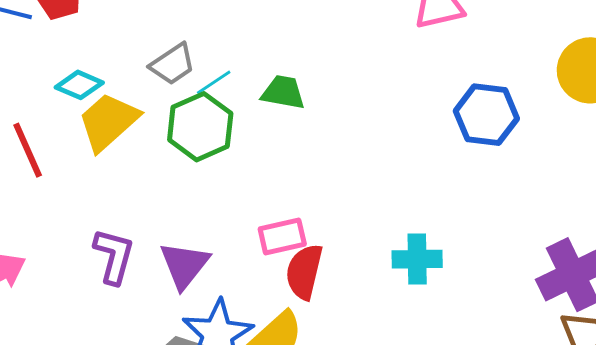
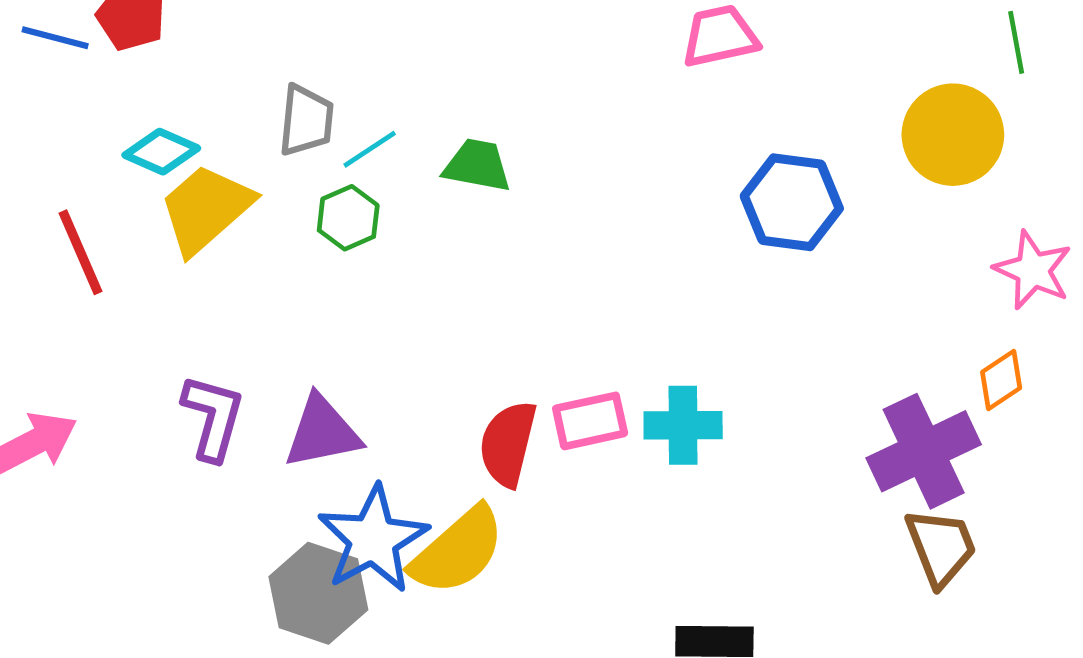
gray trapezoid: (173, 64) -> (306, 120), turned -51
green hexagon: (200, 127) -> (348, 218), size x0.6
pink rectangle: (282, 236) -> (590, 421), moved
purple triangle: (184, 265) -> (322, 432), turned 40

